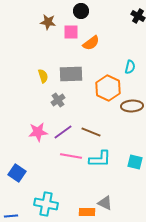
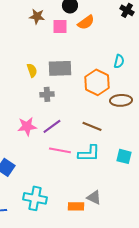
orange semicircle: (91, 43) -> (86, 22), moved
gray cross: (58, 100) -> (47, 94), turned 32
brown line: (91, 132) -> (92, 126), moved

